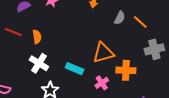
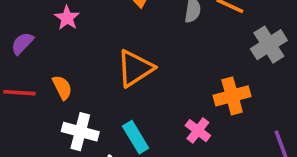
orange triangle: (103, 53) -> (135, 68), moved
cyan rectangle: (75, 69) -> (136, 137), moved, turned 54

